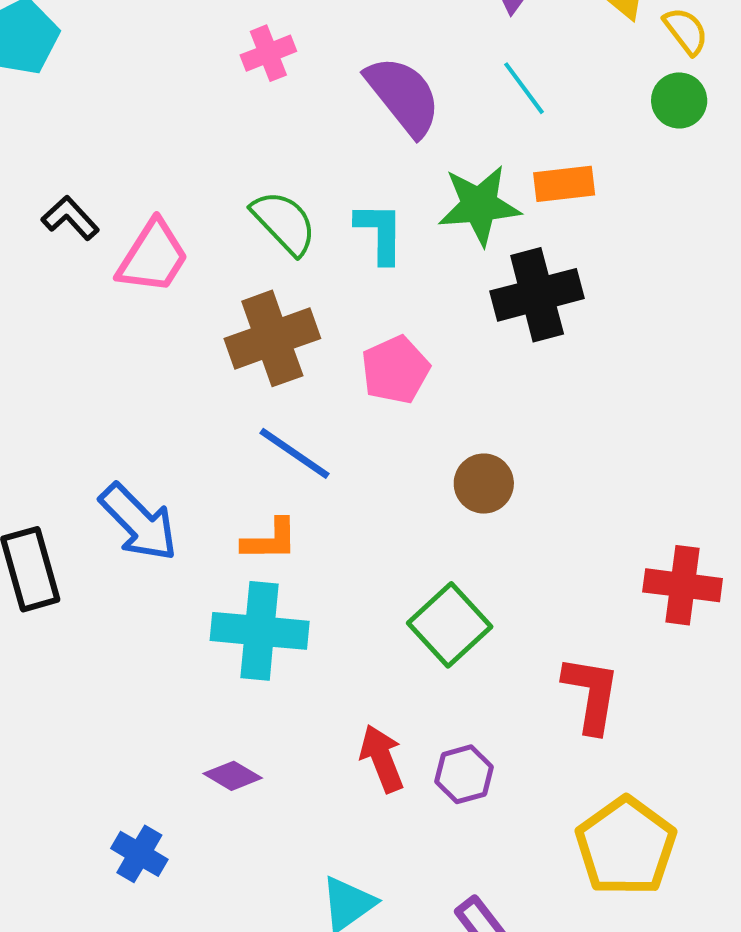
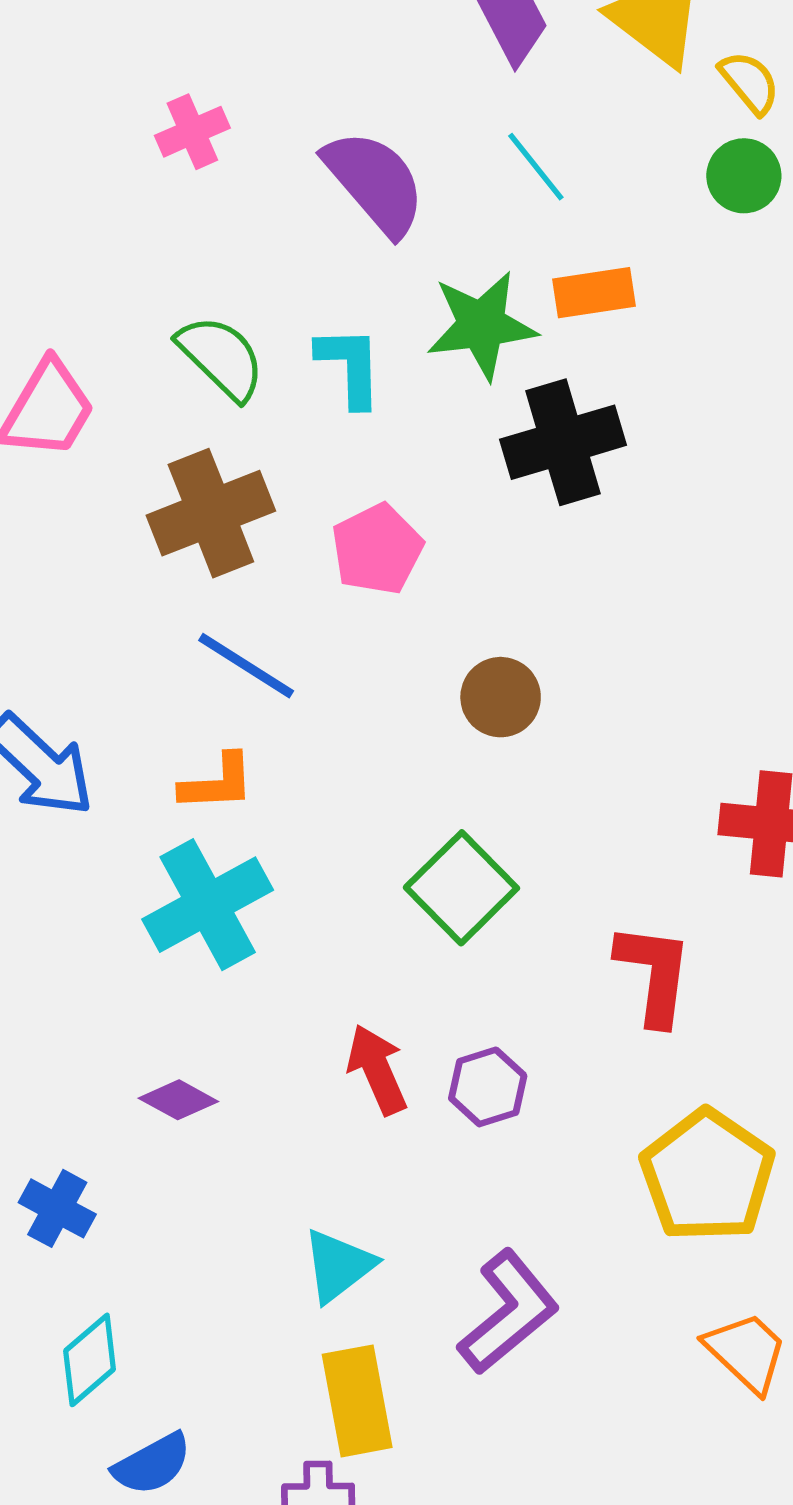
cyan cross: (260, 631) -> (208, 905), turned -32

